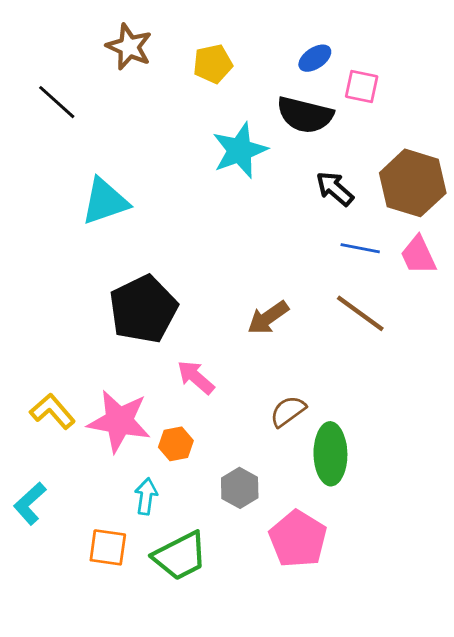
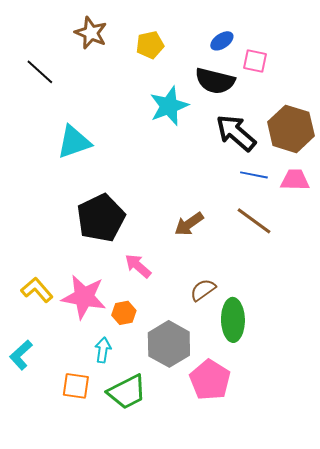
black arrow: (335, 189) -> (236, 133), size x1.5
pink trapezoid: (418, 255) -> (295, 180), turned 116
gray hexagon: (240, 488) -> (169, 344), size x1.6

